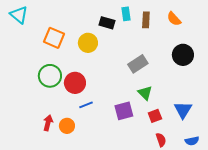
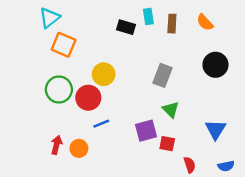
cyan triangle: (19, 15) -> (49, 18), moved, turned 42
yellow circle: (88, 43) -> (104, 74), moved
gray rectangle: (138, 64) -> (162, 75), turned -36
red square: (155, 116) -> (167, 144), moved, turned 32

